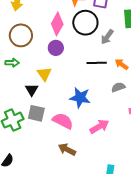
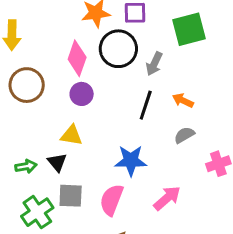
green arrow: (12, 63) -> (26, 166), moved
black line: (97, 63) -> (146, 105), turned -60
yellow triangle: (44, 74) -> (71, 135), turned -35
pink semicircle: (63, 121) -> (111, 200), turned -85

